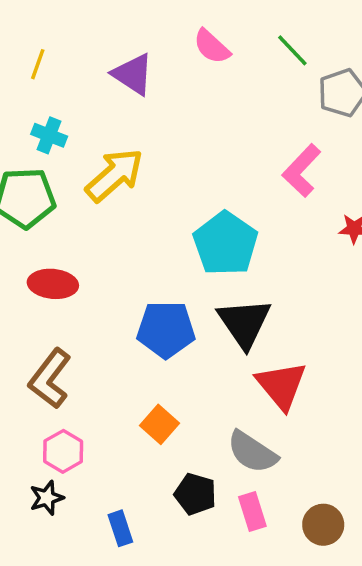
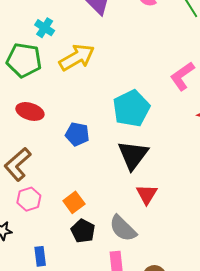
blue pentagon: (166, 329) -> (77, 134), moved, size x0.7
red triangle: (281, 385) -> (147, 194), size x0.7
pink hexagon: (63, 451) -> (29, 199), moved
black pentagon: (195, 494) -> (83, 231), moved

